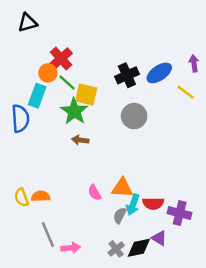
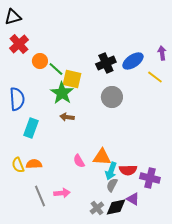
black triangle: (28, 23) -> (13, 17), moved
red cross: (61, 59) -> (19, 44), moved
cyan rectangle: (37, 96) -> (31, 128), moved
gray semicircle: (120, 215) -> (112, 185), moved
pink arrow: (71, 248) -> (62, 193), moved

